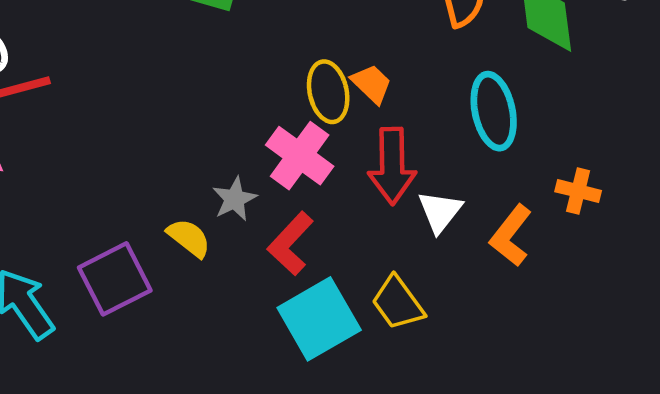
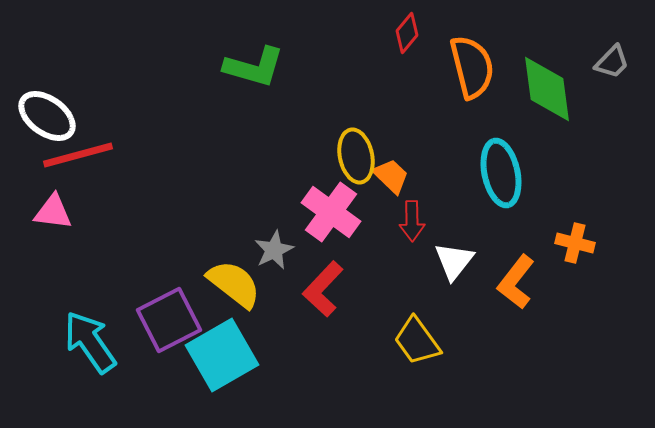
orange trapezoid: (372, 84) -> (391, 176), moved
red arrow: (392, 166) -> (412, 221), size x0.6
yellow semicircle: (189, 238) -> (234, 284), size x1.4
cyan square: (319, 319) -> (222, 355), moved

